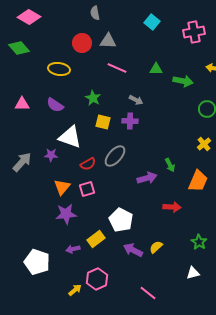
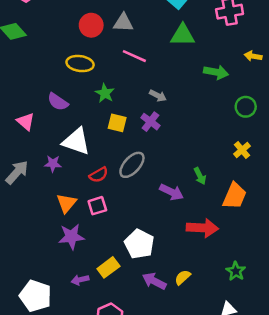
yellow ellipse: (59, 69) -> (80, 64), moved
green triangle: (156, 69) -> (183, 35), moved, size x1.5
pink triangle: (22, 104) -> (26, 122), moved, turned 42
purple cross: (130, 121) -> (150, 122), turned 35
purple arrow: (147, 178) -> (171, 192), turned 42
red arrow: (172, 207) -> (202, 228), size x1.4

